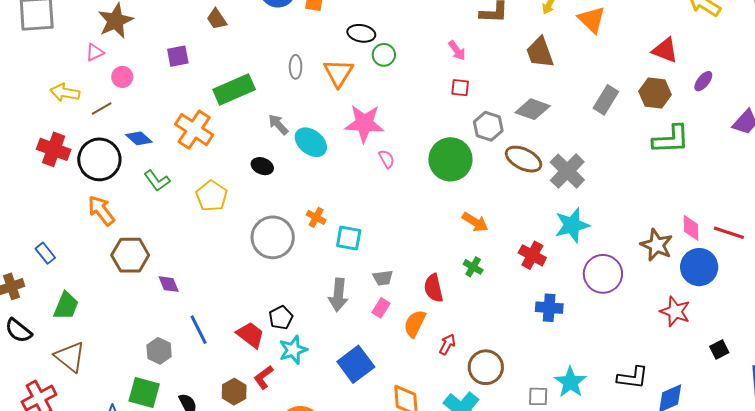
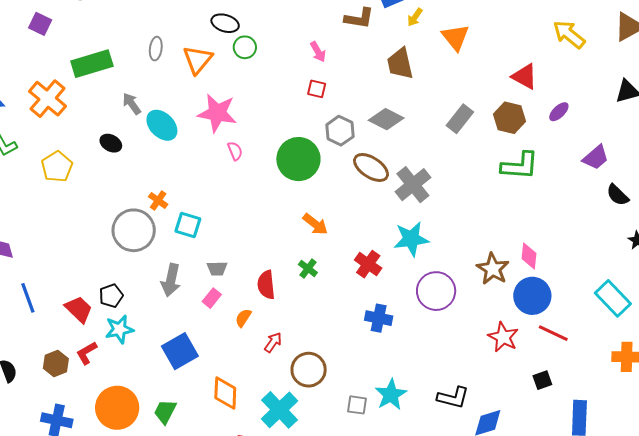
purple square: (178, 56) -> (40, 24), turned 30
red line: (729, 233) -> (553, 333), moved
gray circle: (273, 237) -> (134, 230), moved
orange semicircle: (415, 324) -> (243, 318), size x0.7

